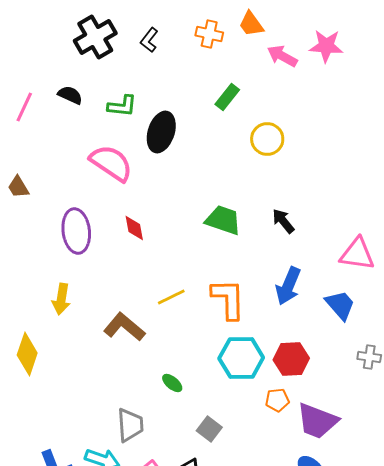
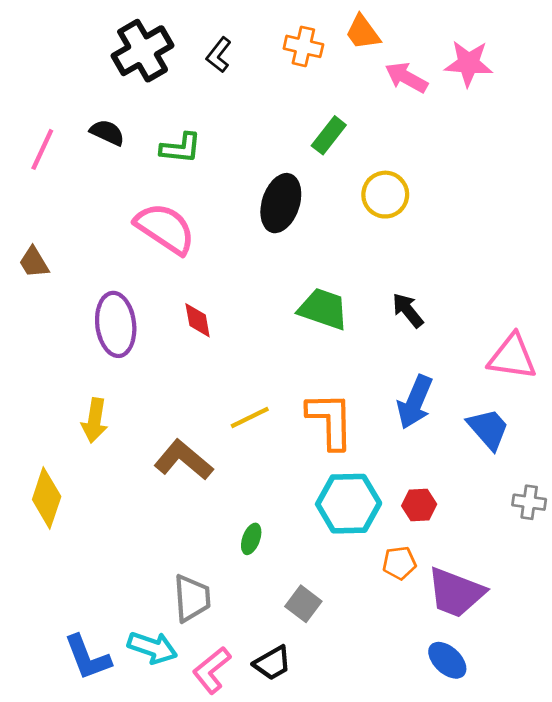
black ellipse: (161, 132) -> (281, 203), moved
red hexagon: (291, 359) -> (419, 505), size x0.7
green ellipse: (172, 383) -> (251, 539), turned 70

